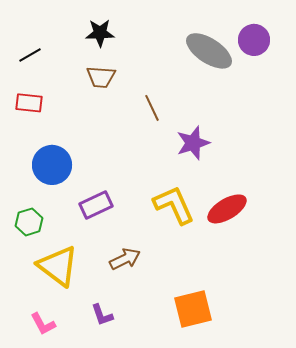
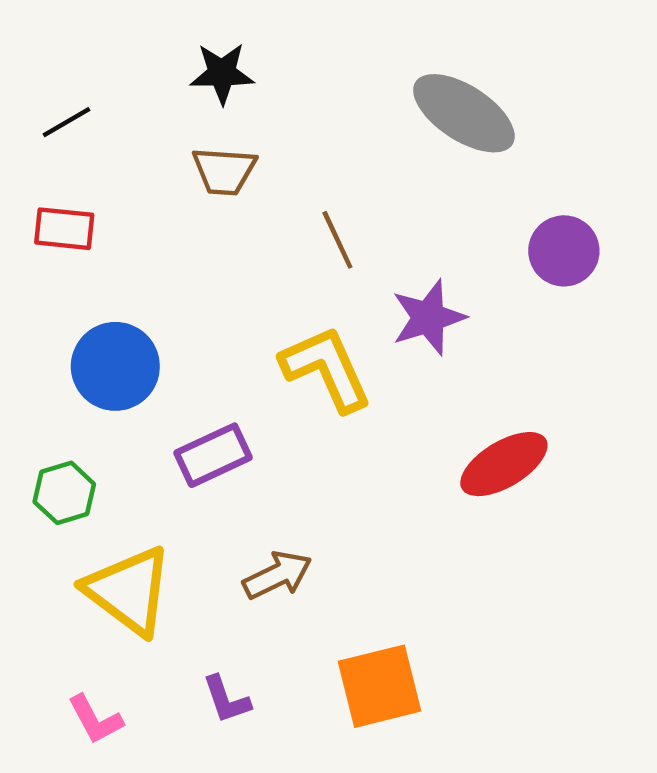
purple circle: (254, 40) -> (564, 251), moved
yellow L-shape: (174, 205) -> (326, 369), moved
orange square: (193, 309) -> (380, 686), moved

